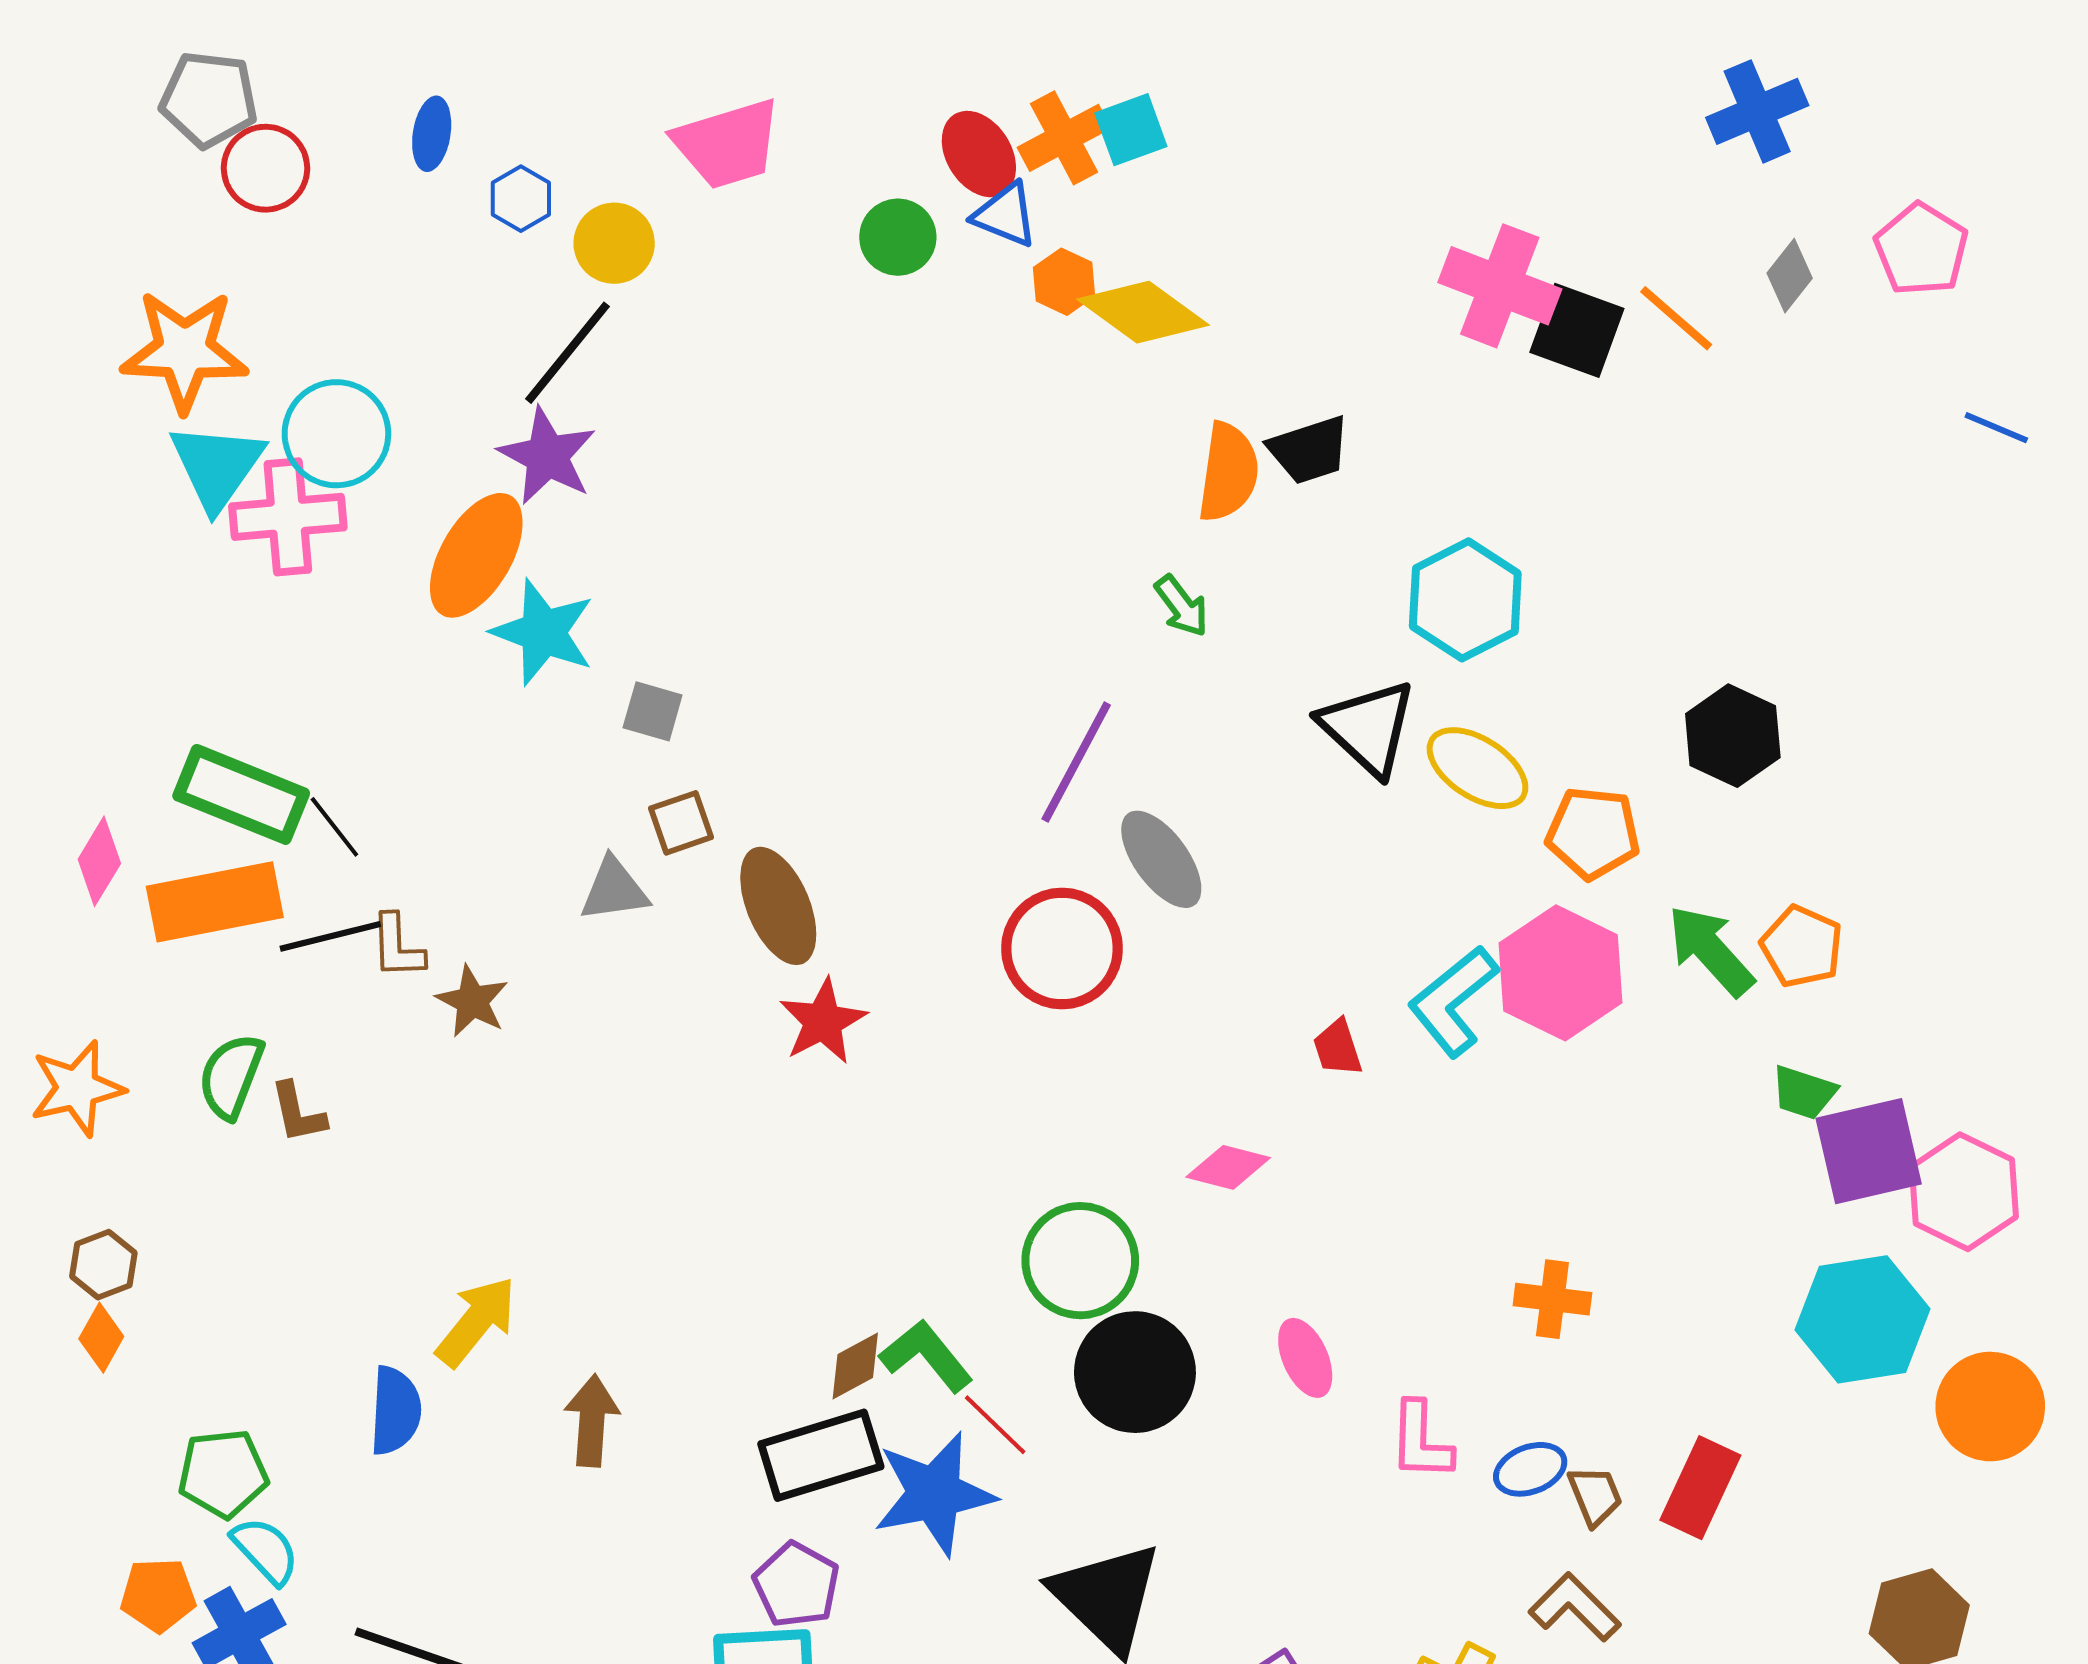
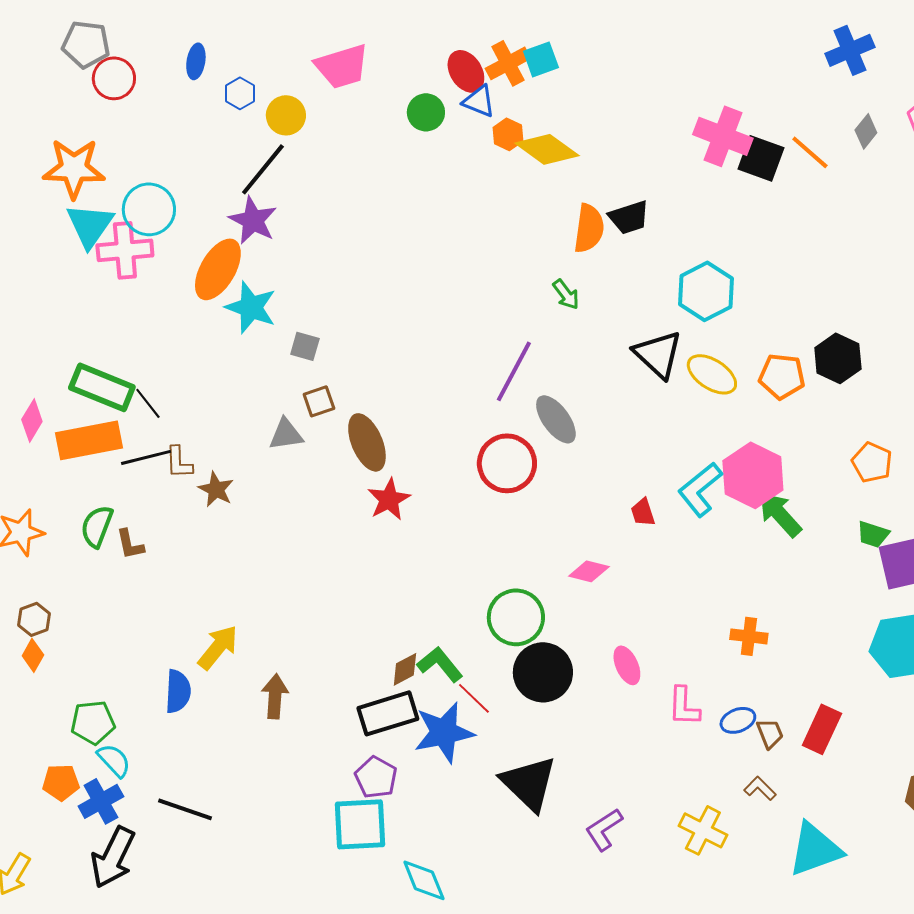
orange pentagon: (1593, 833) -> (782, 376), moved
green arrow: (1711, 951) -> (780, 514), moved
brown L-shape: (1575, 1607) -> (760, 788), size x0.7

